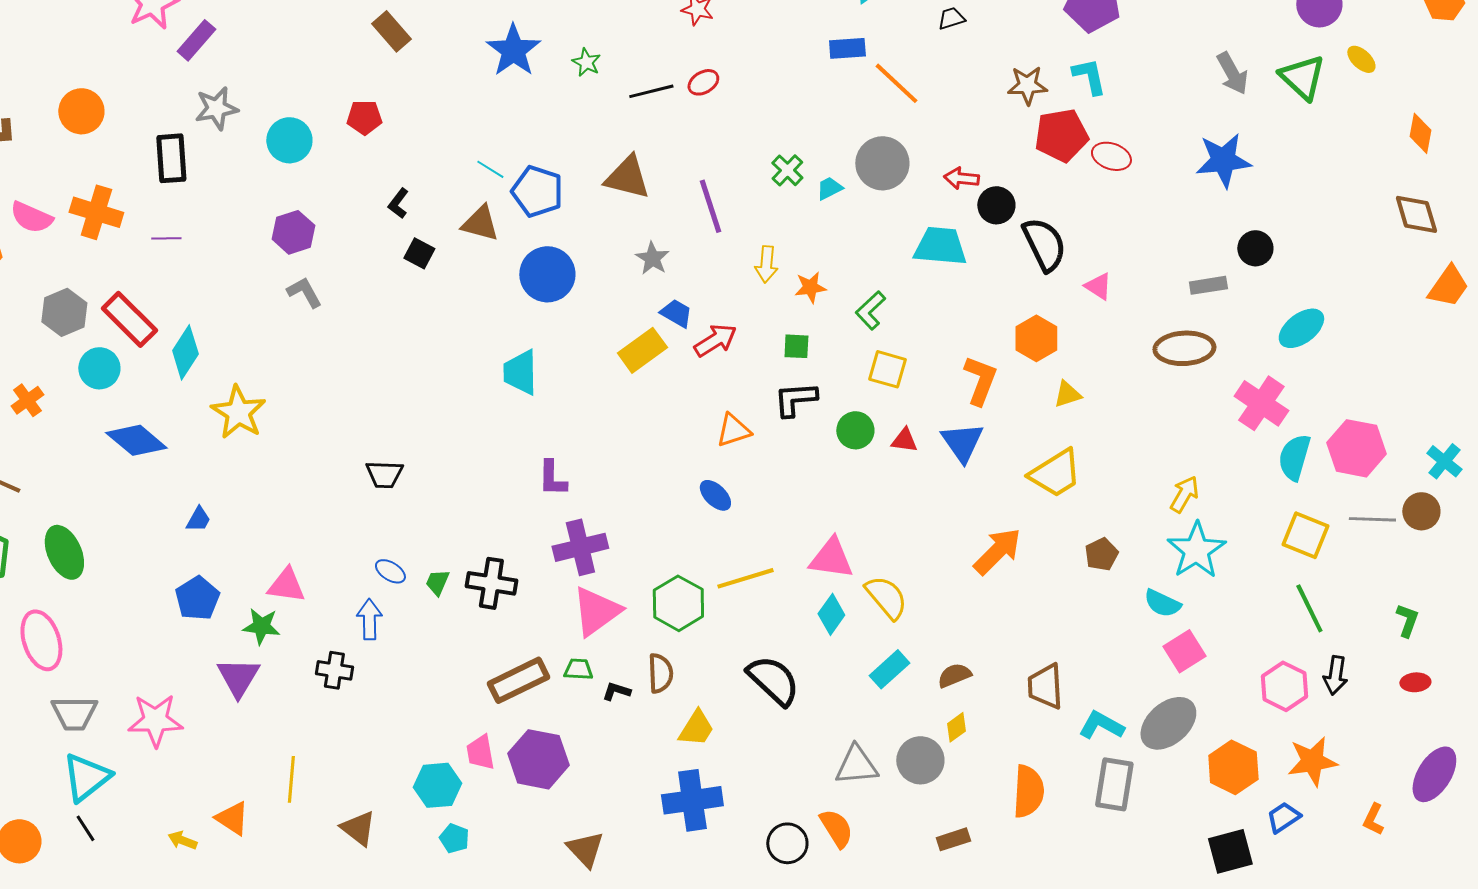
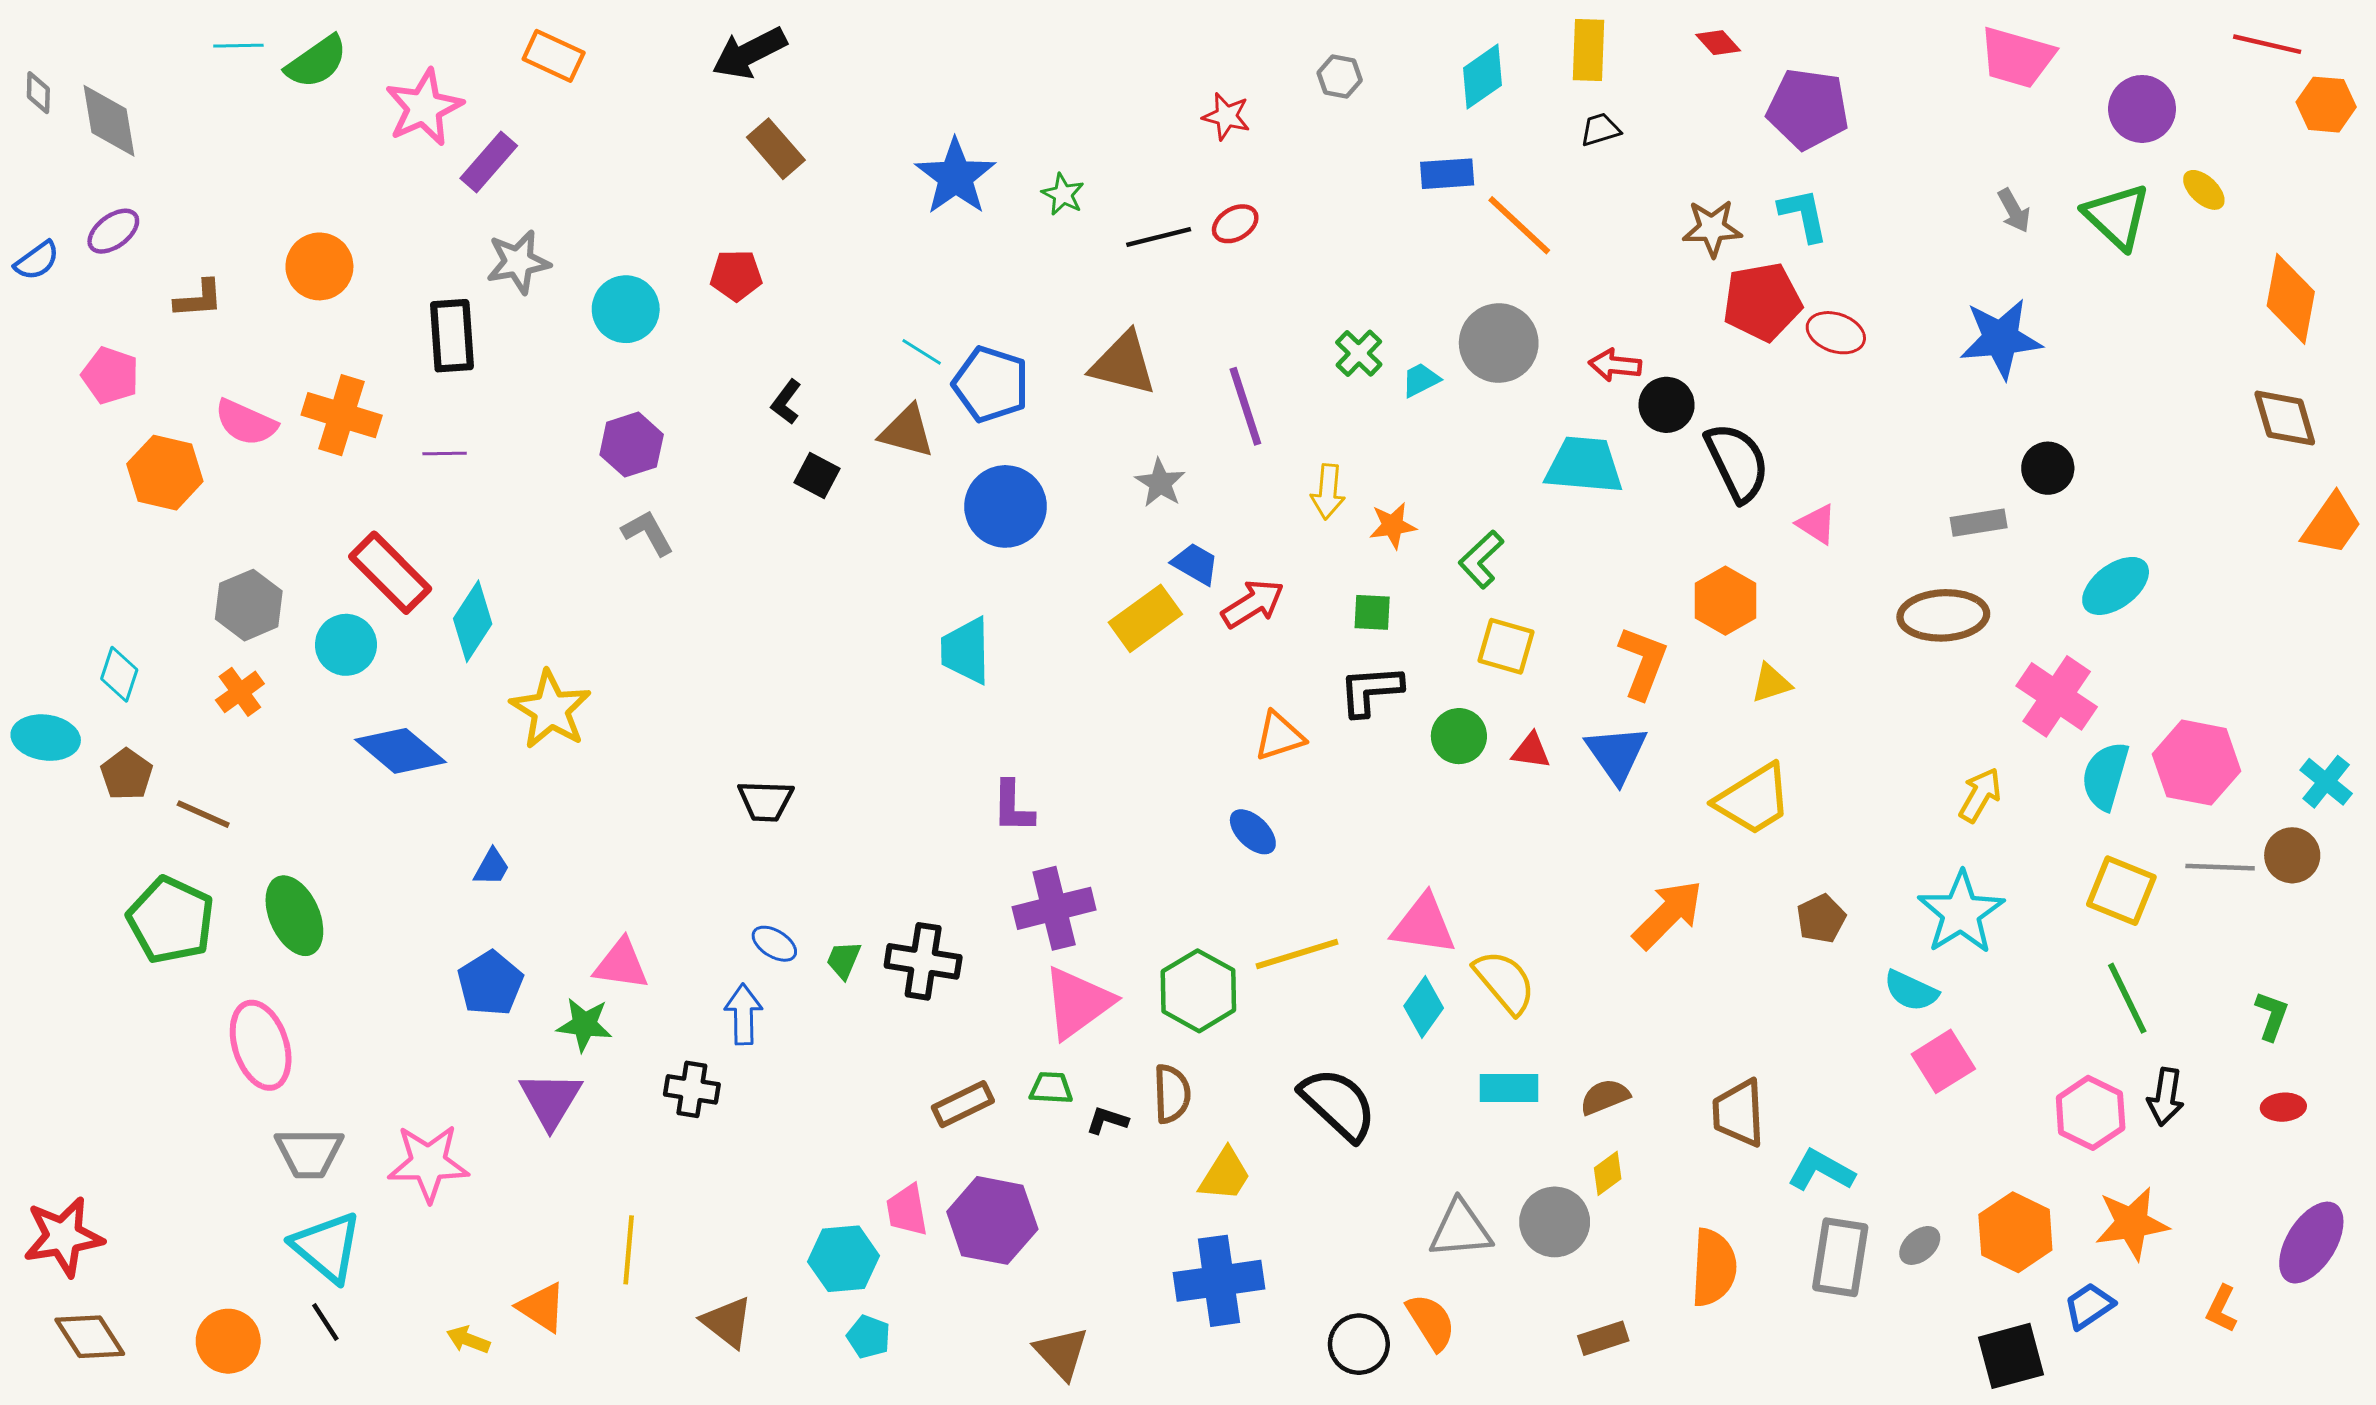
gray arrow: (1232, 73) -> (2014, 211), size x0.7
orange diamond: (1420, 133) -> (2291, 299), size x1.5
gray hexagon: (64, 312) -> (249, 605), moved
yellow arrow: (1184, 494) -> (1980, 795), moved
cyan rectangle: (889, 669) -> (1509, 1088), turned 42
brown rectangle: (518, 680) -> (963, 1104), size x0.7
gray ellipse: (1168, 723) -> (1920, 1245), moved, size x0.5
cyan triangle: (86, 777) -> (327, 1247), turned -42

